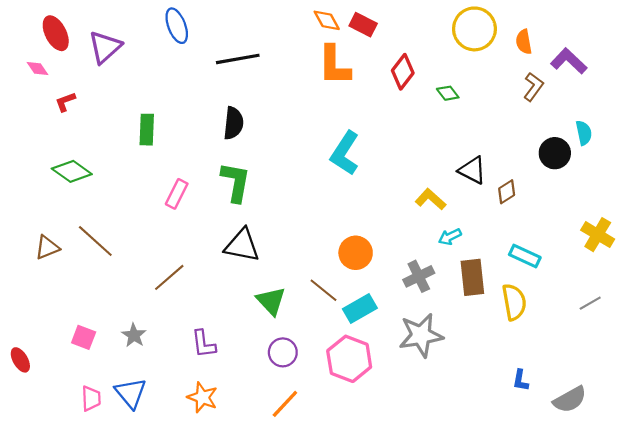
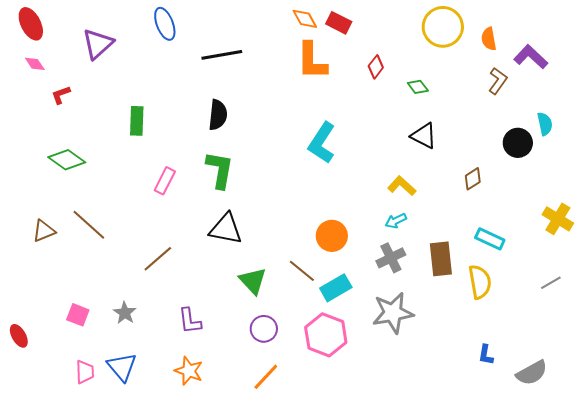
red ellipse: (56, 33) -> (31, 24), moved
red diamond: (403, 72) -> (376, 67), size x0.7
black triangle: (472, 170) -> (424, 136), moved
cyan arrow: (450, 237) -> (396, 221), moved

